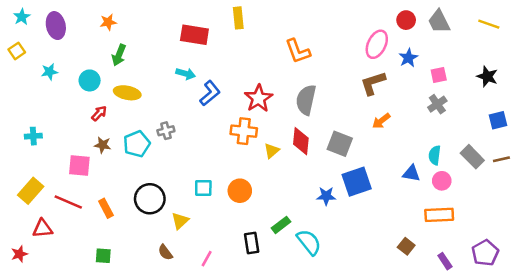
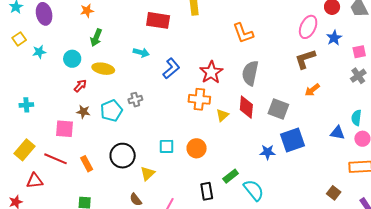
yellow square: (17, 51) -> (19, 39), moved
cyan arrow: (186, 74) -> (141, 52), moved

